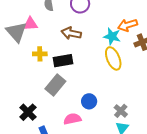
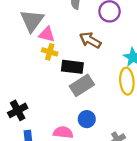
pink triangle: (30, 24) -> (47, 34), moved
gray rectangle: (55, 85) -> (82, 85), moved

